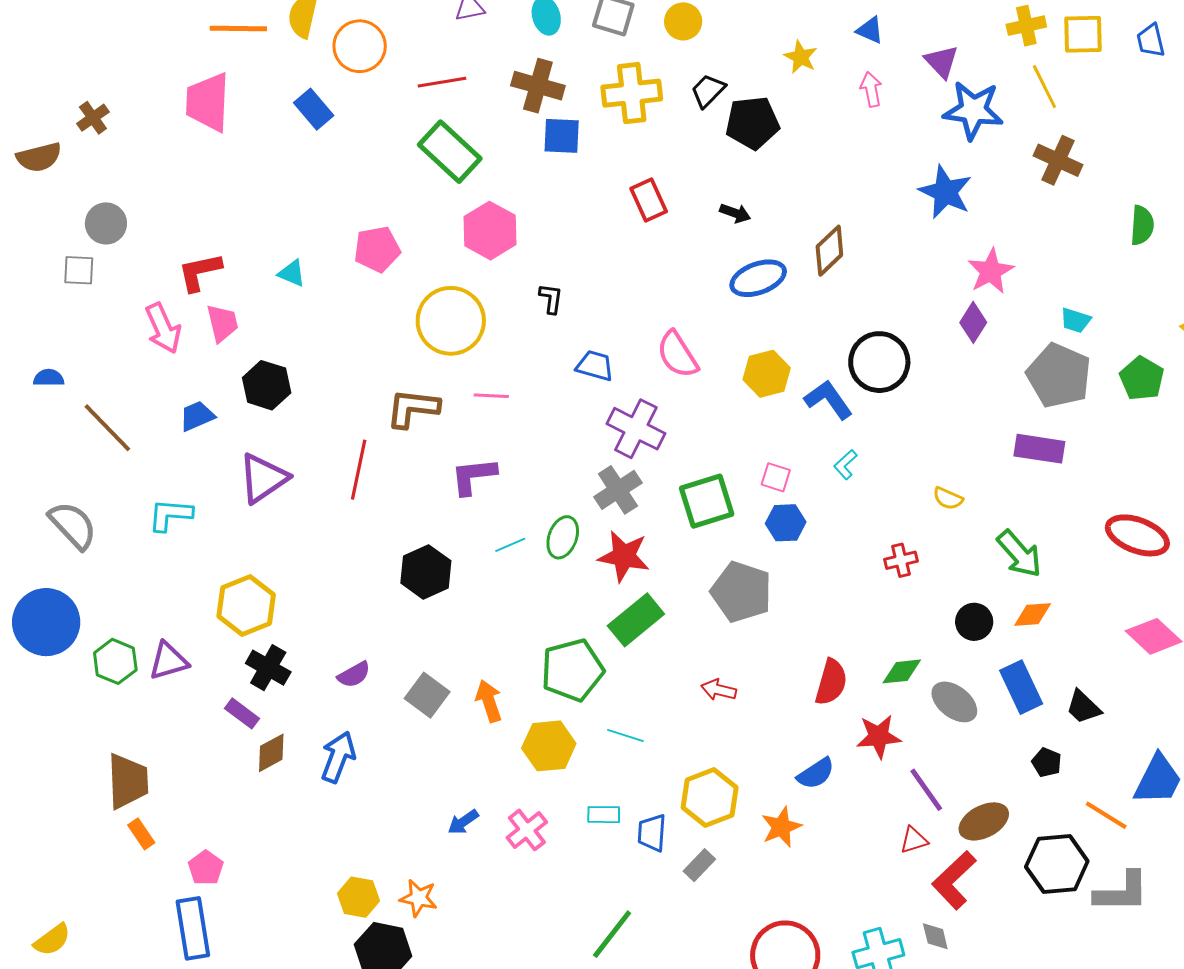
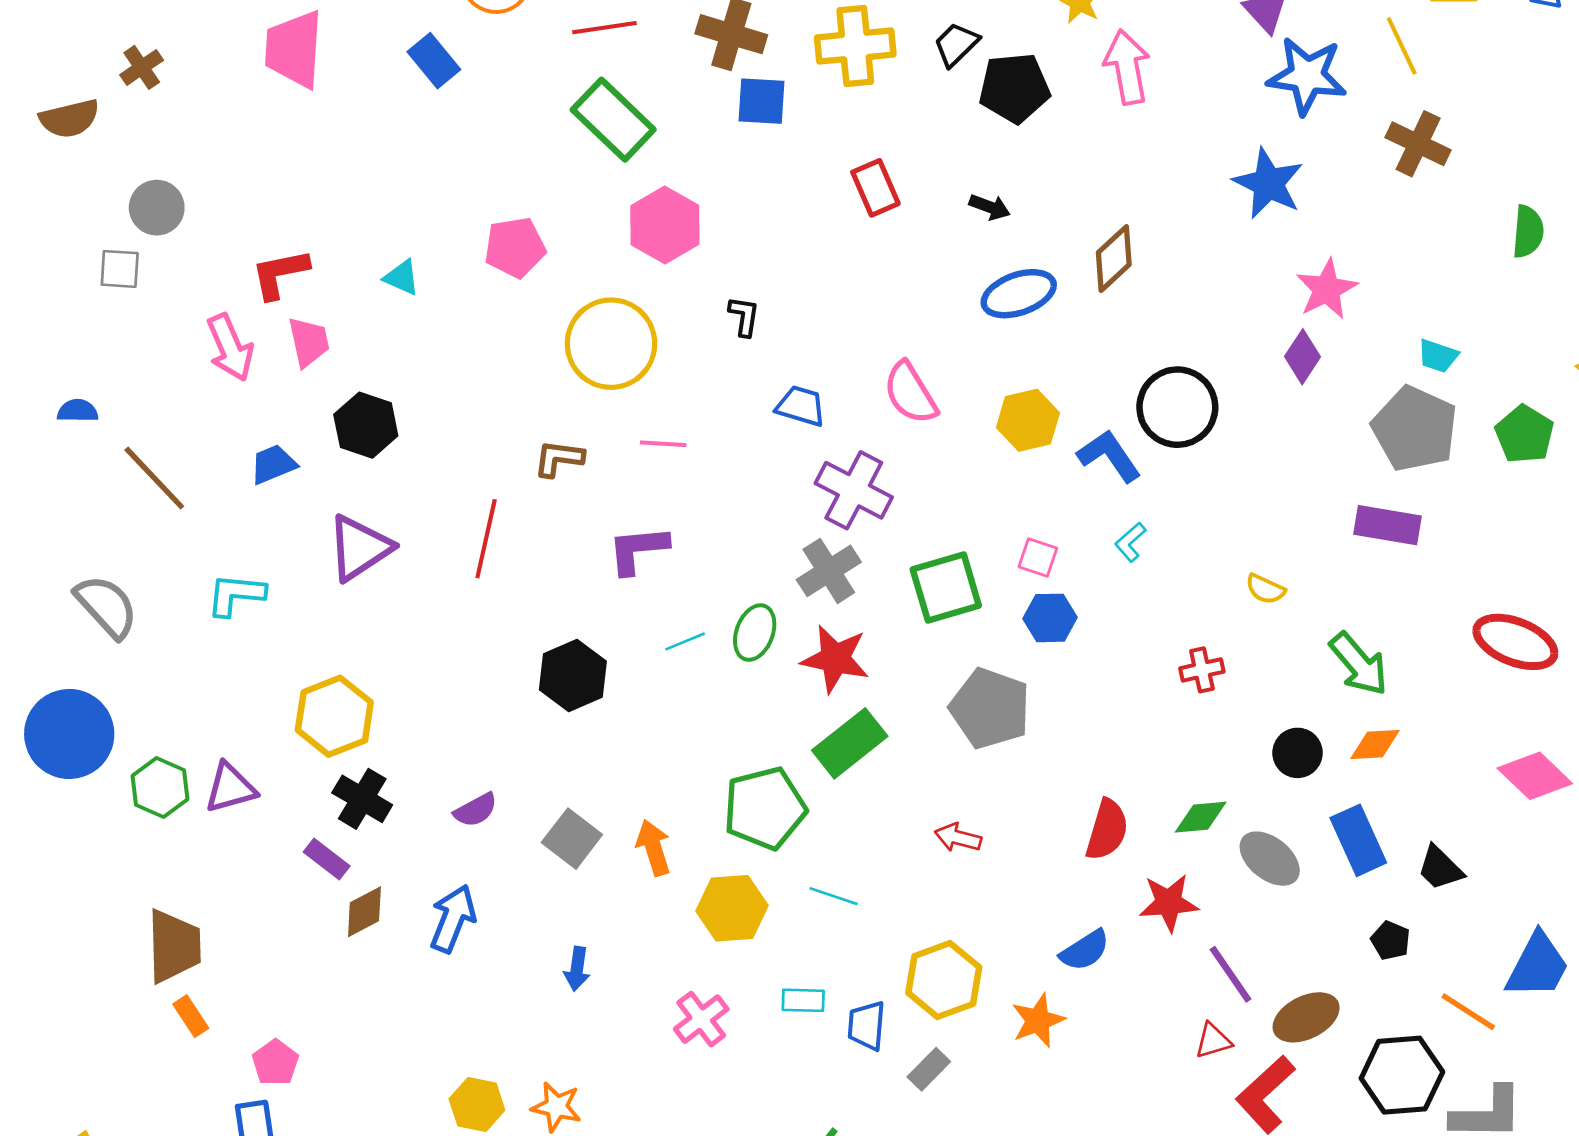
pink arrow: (871, 89) -> (1127, 67), moved, size x1.6
brown L-shape: (413, 408) -> (559, 458), size x0.7
blue arrow: (463, 822) -> (577, 969), moved, turned -48

